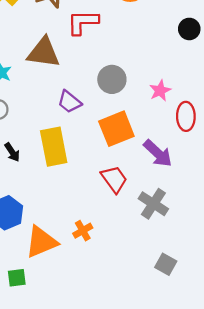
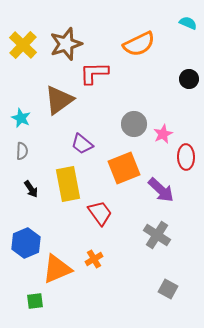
brown triangle: (44, 52) -> (59, 100), turned -44
gray circle: (112, 79) -> (134, 124), moved
red trapezoid: (114, 179) -> (100, 213), moved

